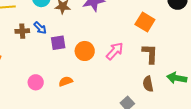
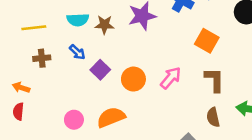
brown cross: (22, 31) -> (42, 58), moved
purple square: (58, 43) -> (100, 70), turned -35
orange semicircle: (66, 81) -> (111, 117), size x1.6

